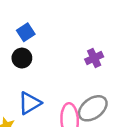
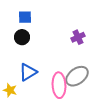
blue square: (26, 32) -> (25, 17), turned 32

